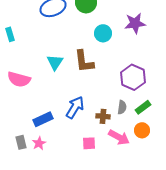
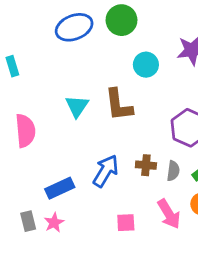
pink semicircle: (19, 79) -> (25, 131), turned -110
brown cross: (103, 116) -> (146, 165), moved
pink arrow: (119, 137) -> (169, 214), turned 30

